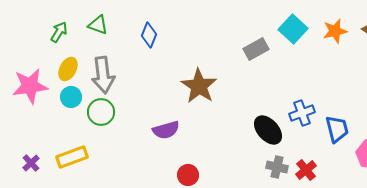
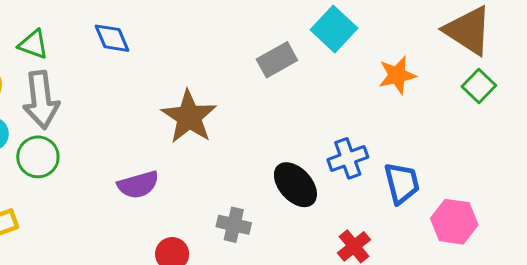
green triangle: (98, 25) -> (33, 44), moved
orange star: (335, 31) -> (397, 75), moved
blue diamond: (149, 35) -> (112, 38), turned -45
gray cross: (277, 167) -> (234, 225), moved

